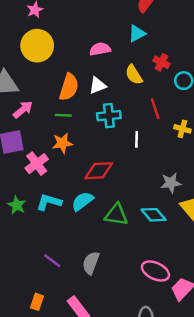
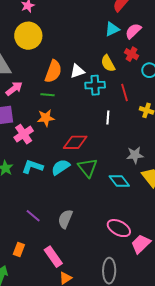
pink semicircle: (100, 49) -> (133, 31), moved, turned -36
cyan cross: (109, 116) -> (95, 85), moved
green triangle: (116, 215) -> (88, 168), moved, turned 40

